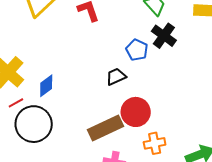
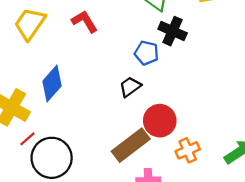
blue diamond: (46, 86) -> (52, 84), moved, size x1.4

